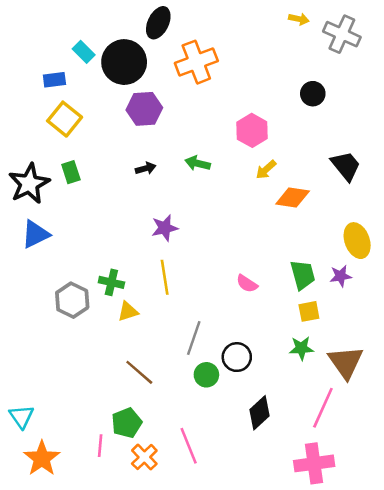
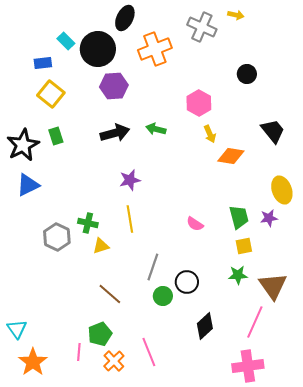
gray cross: (342, 34) -> (202, 27), moved
black arrow: (146, 168) -> (115, 133), size x1.8
yellow arrow: (266, 170) -> (210, 134), turned -72

